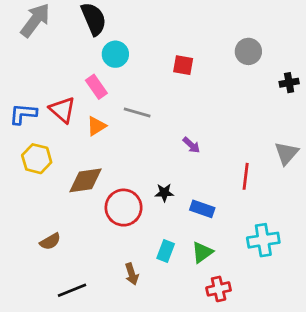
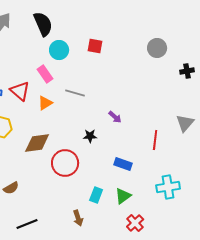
red square: (183, 65) -> (95, 46), moved
black star: (164, 193) -> (90, 136), moved
brown arrow: (132, 274) -> (78, 218), moved
red cross: (219, 289) -> (135, 223), turned -30

